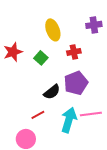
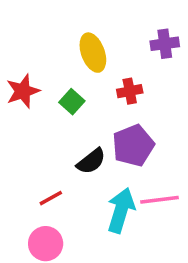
red line: (38, 115) -> (51, 198), moved

